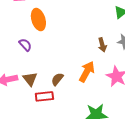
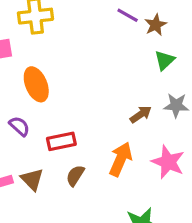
brown arrow: (102, 45) -> (141, 114), turned -104
red rectangle: (44, 96) -> (61, 141), moved

